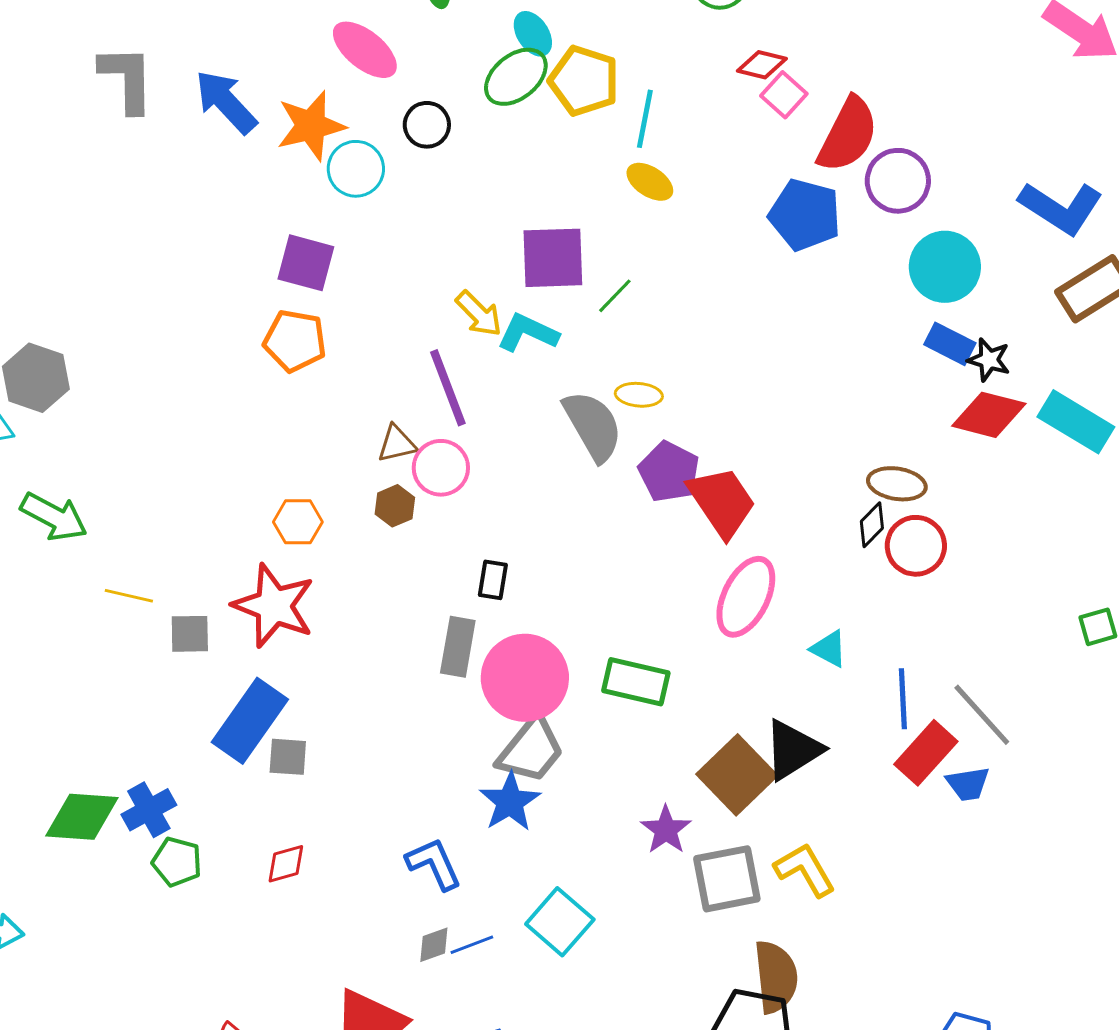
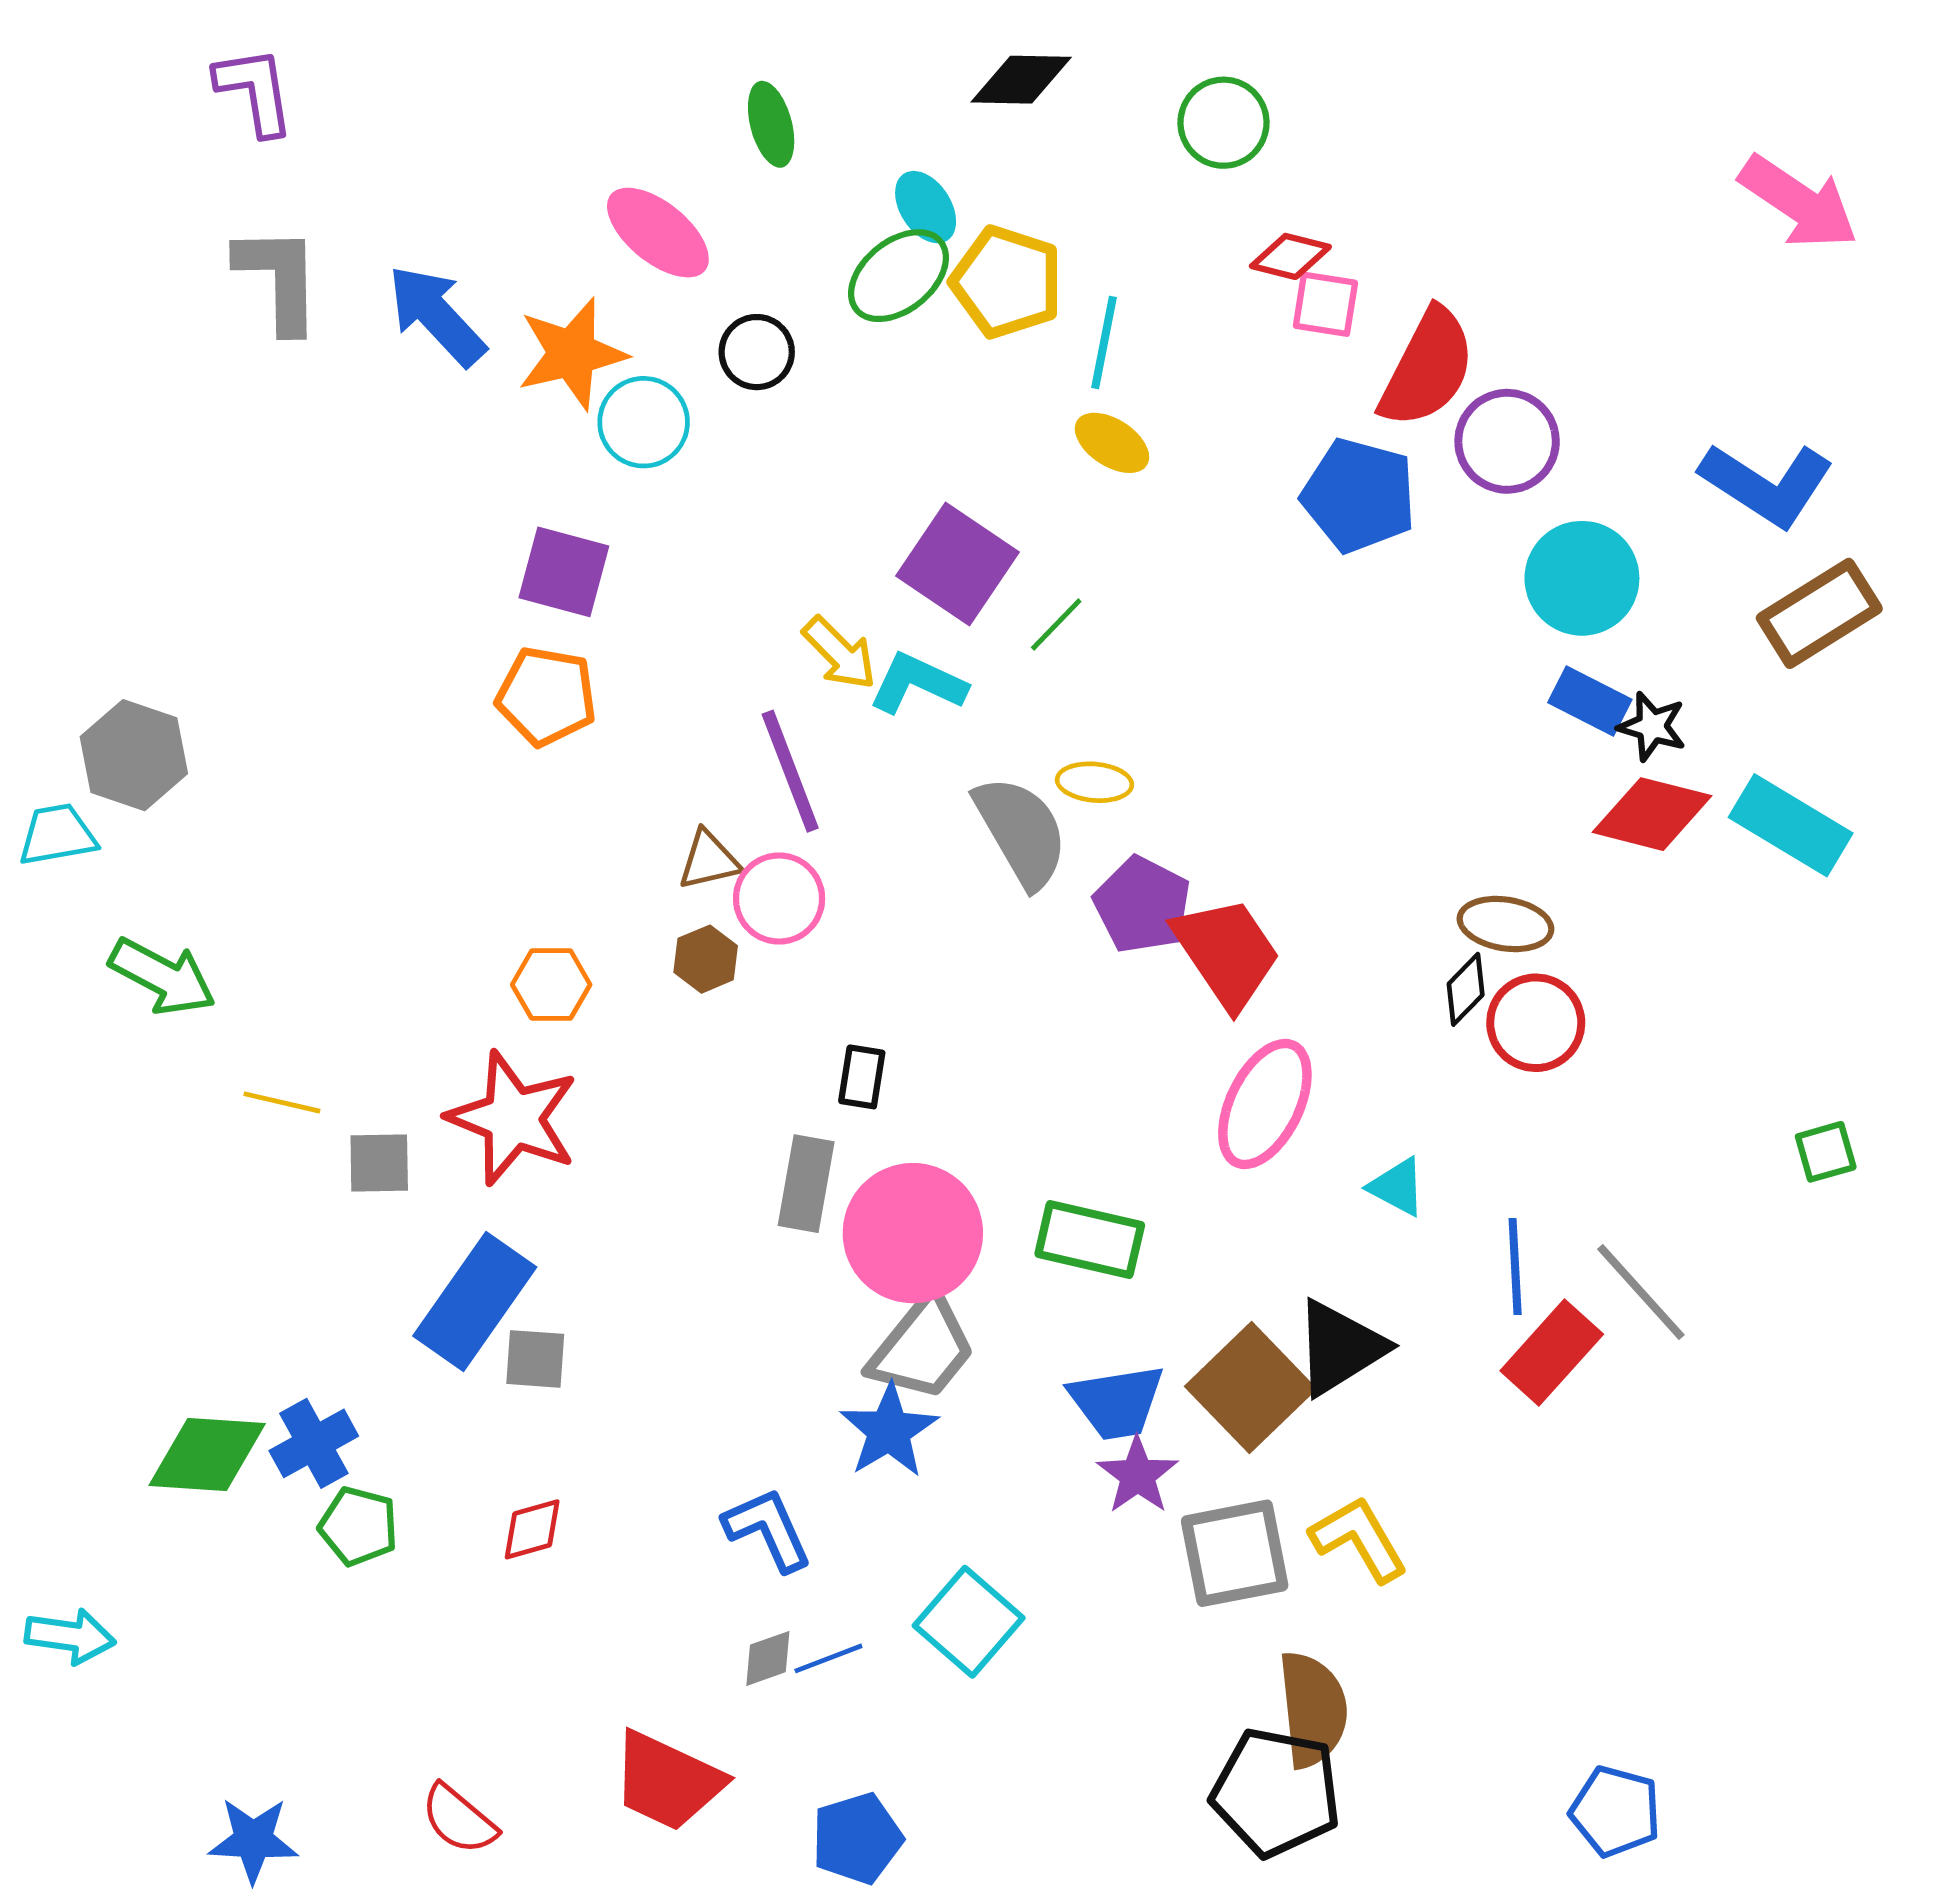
pink square: (784, 95) -> (1325, 304), turned -33
purple square: (553, 258) -> (957, 564), turned 36
blue trapezoid: (968, 784) -> (1117, 1402), moved, size x1.4

